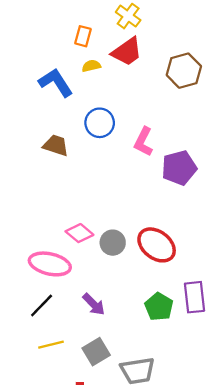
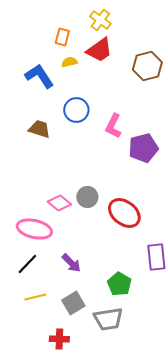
gray circle: (113, 243) -> (87, 197), moved
green pentagon: (159, 307) -> (119, 284), moved

